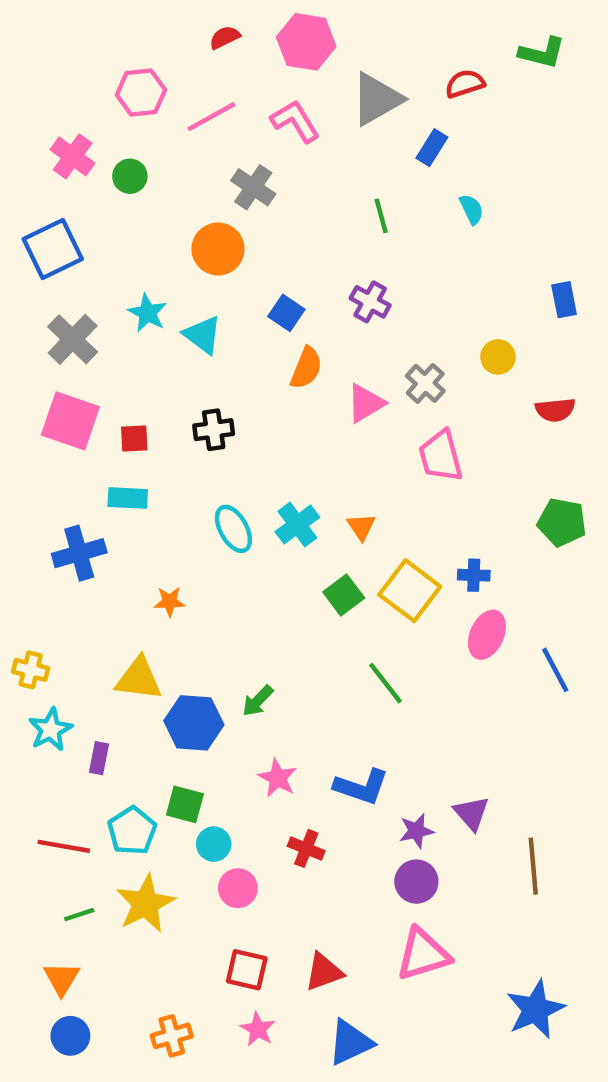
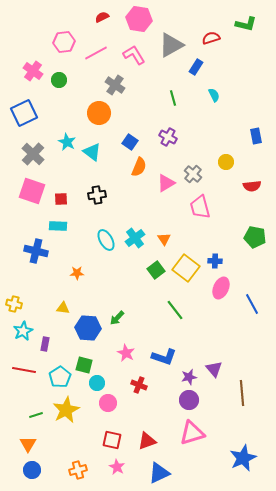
blue cross: (79, 553) -> (36, 251), turned 30
yellow triangle: (139, 679) -> (63, 308), size x0.6
red line: (64, 846) -> (24, 370), moved

